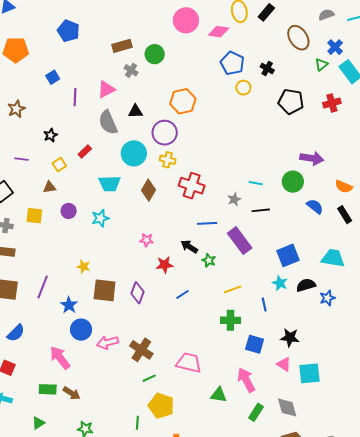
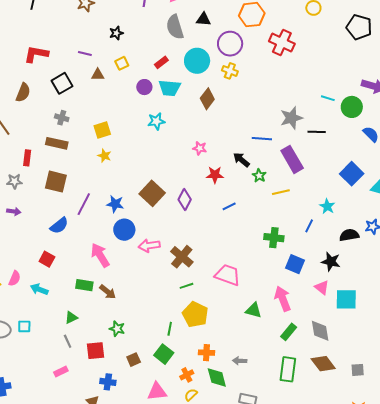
red rectangle: (85, 152) -> (161, 62), moved
cyan line: (256, 183) -> (328, 98), moved
red cross: (192, 186) -> (282, 43), moved
brown triangle: (49, 187) -> (98, 75), moved
gray star: (234, 199) -> (291, 118), size x1.6
purple circle: (69, 211) -> (144, 87), moved
yellow square: (34, 216) -> (102, 130), moved, turned -30
blue square: (288, 255) -> (352, 174), moved, turned -30
yellow star: (83, 267) -> (104, 156), moved
black semicircle: (306, 285) -> (349, 235), moved
purple line: (43, 287) -> (84, 204), moved
yellow line: (233, 289) -> (281, 192), moved
brown square: (105, 290) -> (152, 193), turned 30
blue star: (69, 305) -> (115, 204), turned -30
blue line: (264, 305) -> (309, 226), turned 32

